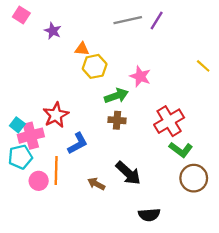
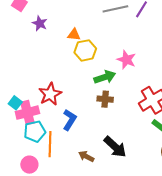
purple star: (53, 31) -> (40, 23), moved
blue L-shape: (78, 143) -> (70, 120), turned -30
cyan pentagon: (20, 157) -> (35, 131), moved
pink circle: (39, 181) -> (29, 165), moved

